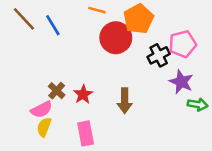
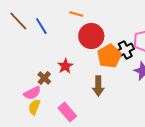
orange pentagon: (138, 19) -> (109, 56), moved
red star: (83, 94) -> (65, 66), moved
pink rectangle: (86, 133) -> (67, 112), turned -30

